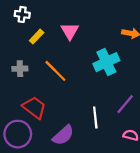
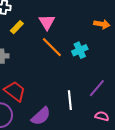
cyan cross: (106, 62) -> (80, 50), size x0.7
orange line: (55, 71) -> (52, 47), moved

